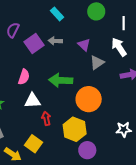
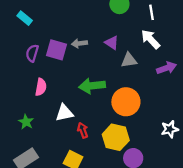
cyan rectangle: (57, 14) -> (25, 18), moved
purple semicircle: (13, 30) -> (32, 53), moved
purple square: (34, 44) -> (56, 50), turned -30
gray triangle: (97, 63) -> (129, 60), turned 35
pink semicircle: (24, 77) -> (41, 87), moved

